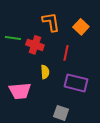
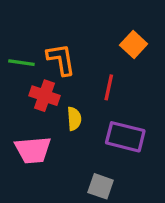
orange L-shape: (51, 22) -> (61, 59), moved
red cross: (35, 45) -> (45, 96), moved

